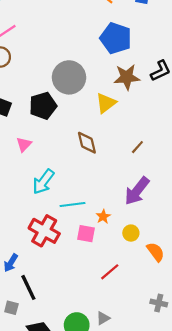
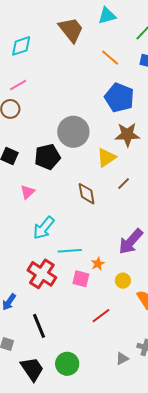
brown line: (137, 147) -> (124, 184), moved
black line: (28, 287) -> (39, 326), moved
gray triangle: (103, 318) -> (122, 359), moved

